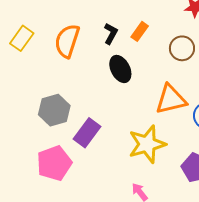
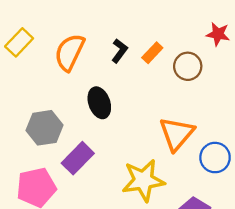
brown circle: (182, 48) -> (188, 66), moved
black ellipse: (120, 69) -> (99, 103), moved
orange triangle: (171, 99) -> (177, 134), turned -44

